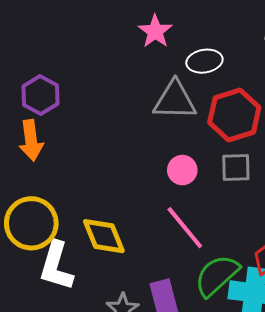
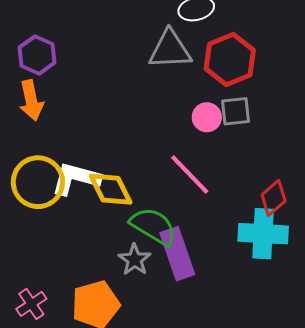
pink circle: (182, 170) -> (207, 117), moved
white L-shape: (56, 266) -> (76, 179), moved, turned 93
green semicircle: (217, 275) -> (153, 226), moved, turned 78

